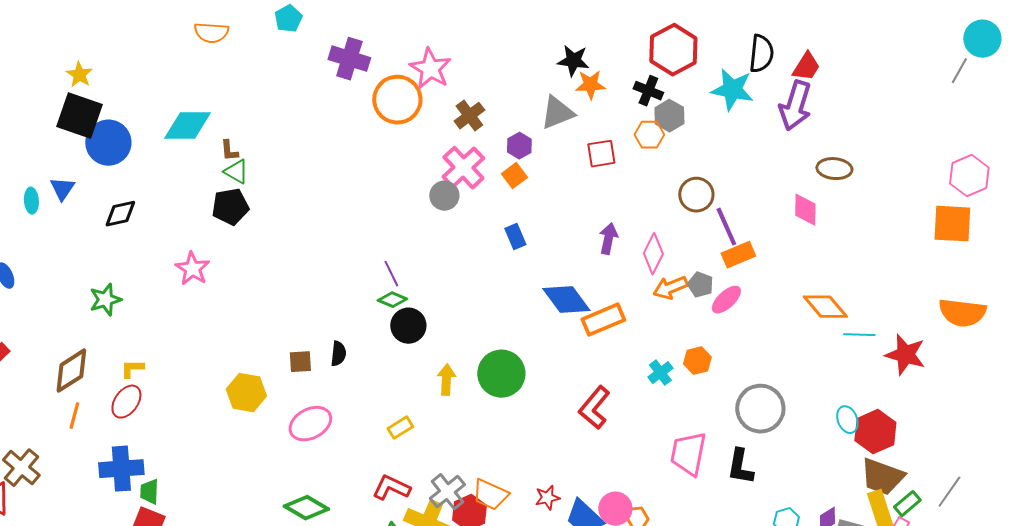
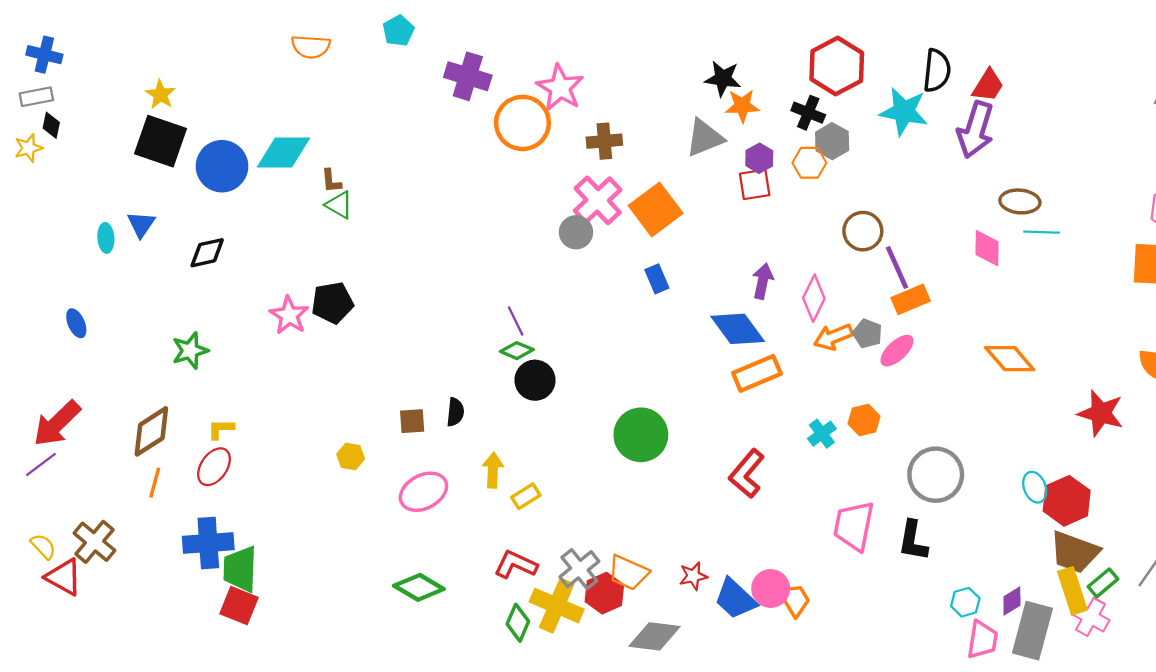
brown cross: (469, 116) -> (604, 141), turned 32
blue circle: (108, 143) -> (222, 166), moved
purple hexagon: (519, 146) -> (759, 158), moved
orange square: (514, 176) -> (656, 209), size x1.8
black pentagon: (230, 207) -> (332, 303), moved
blue diamond: (566, 300) -> (738, 329), moved
cyan line: (859, 335) -> (1042, 232), moved
yellow arrow: (446, 380) -> (493, 470), moved
yellow hexagon: (246, 393) -> (351, 456), size x0.6
green trapezoid: (149, 492) -> (240, 569), size x1.6

